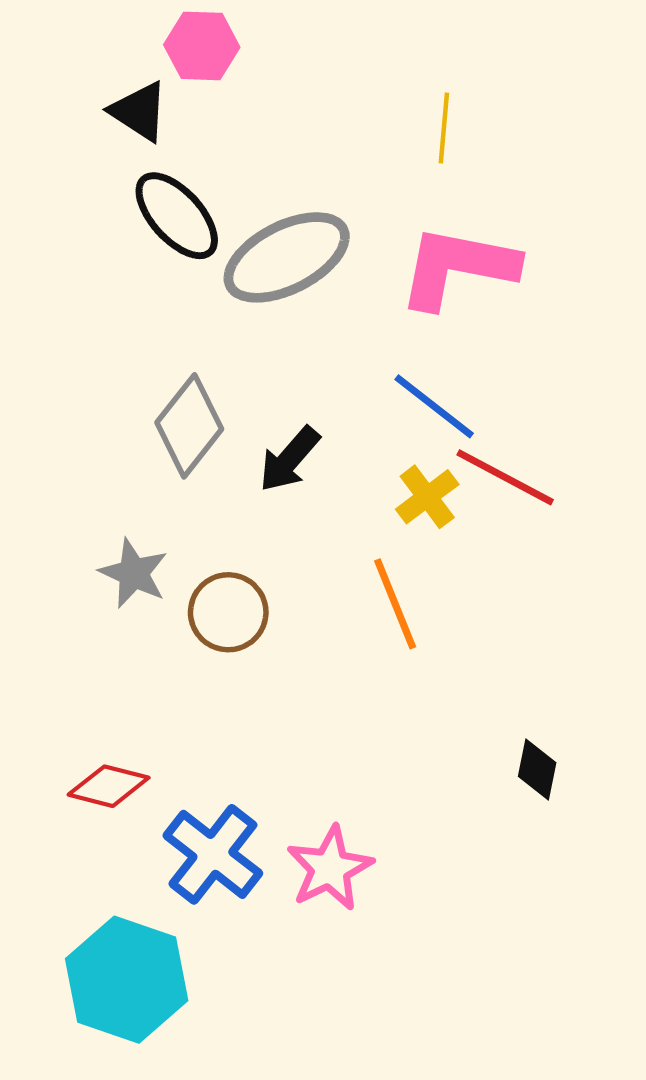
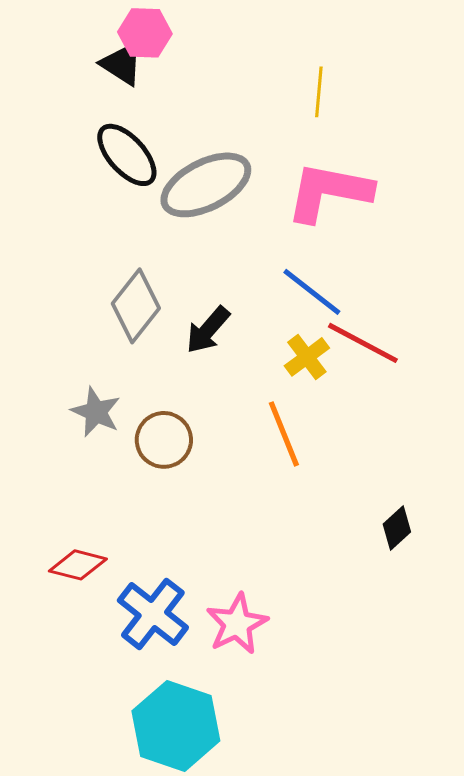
black triangle: (139, 111) -> (122, 64), moved
black diamond: (537, 770) -> (397, 528), moved, turned 36
cyan hexagon: (127, 980) -> (176, 726), moved

